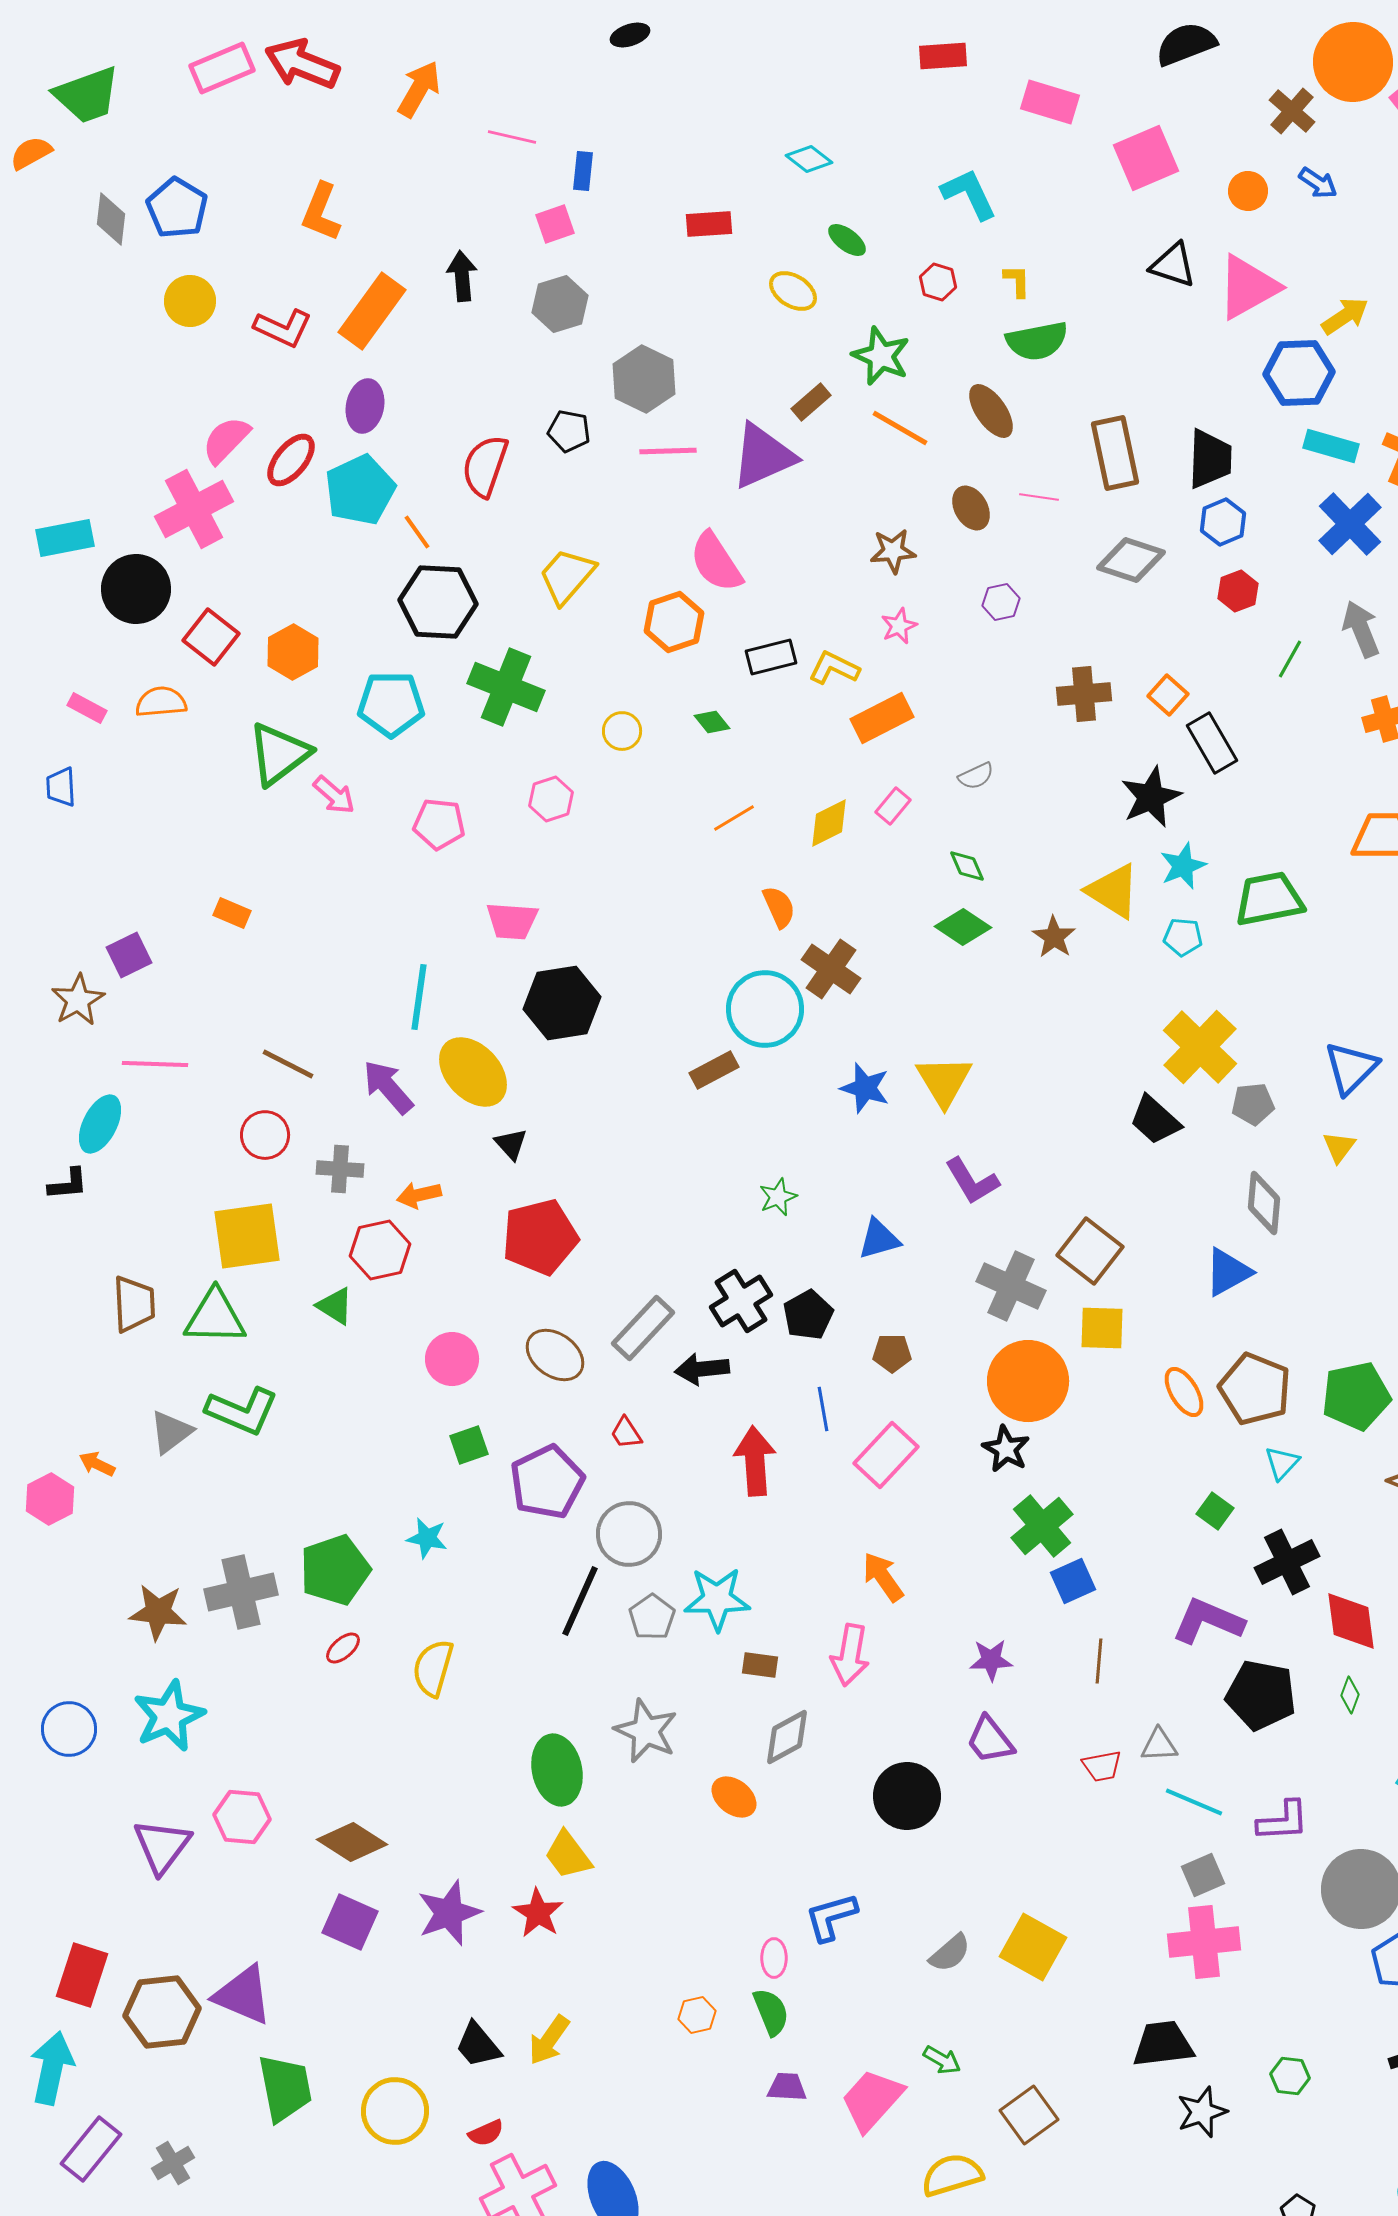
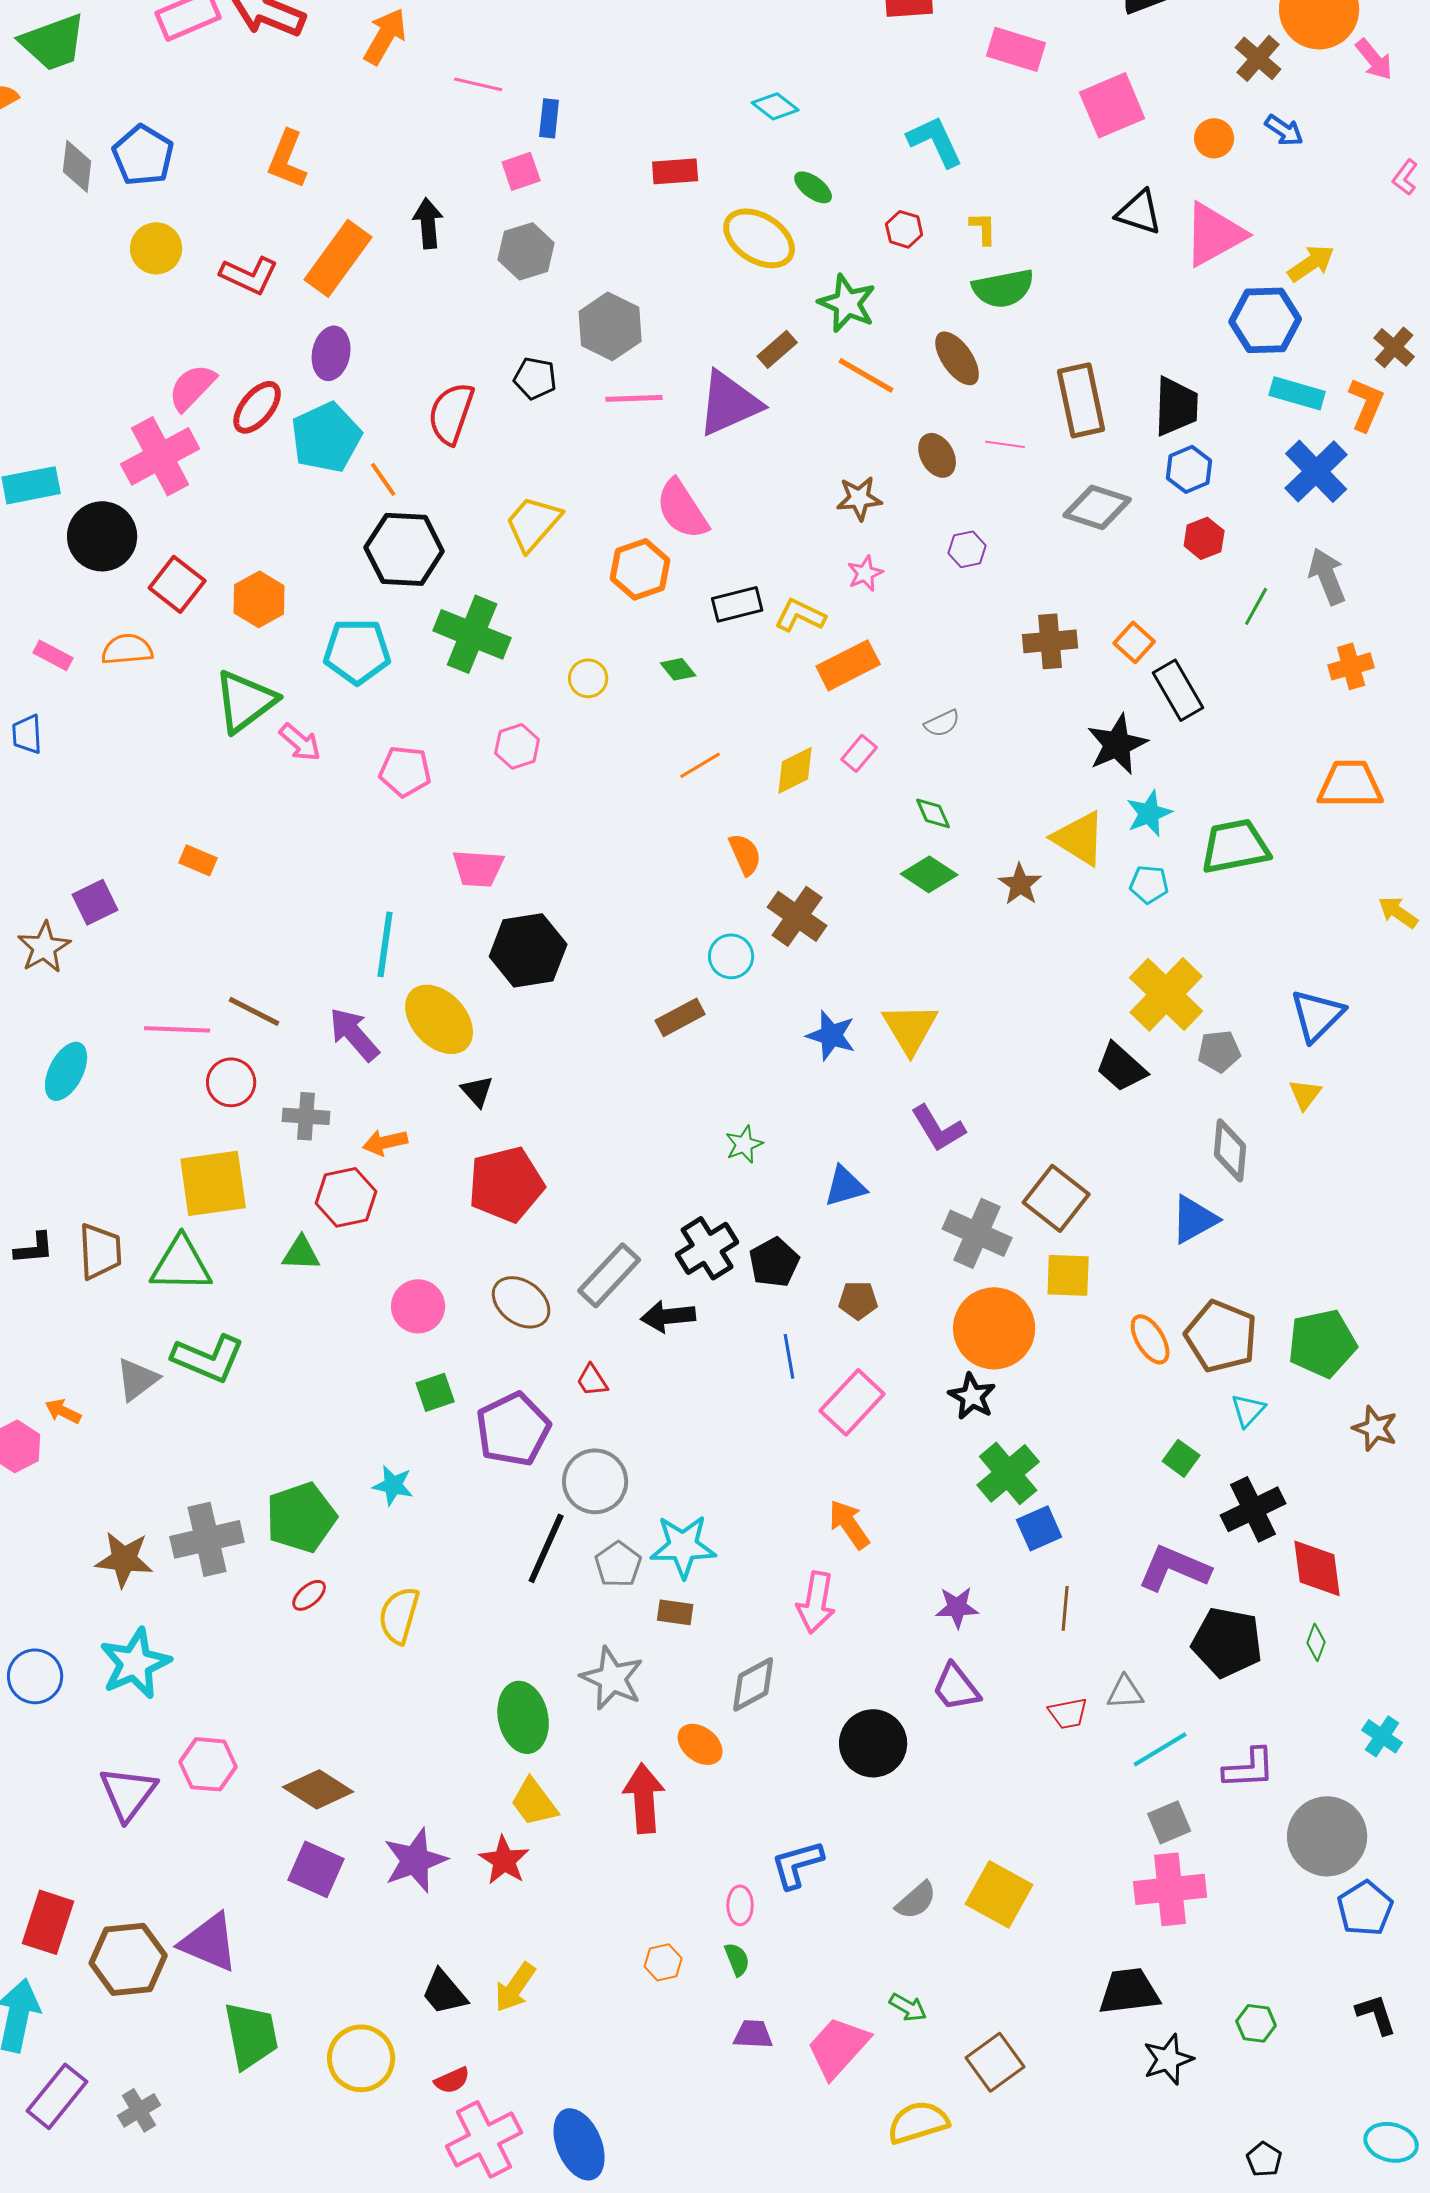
yellow ellipse: (793, 291) -> (759, 238), size x1.5
cyan circle: (765, 1009) -> (731, 956), size x0.6
pink line: (155, 1064) -> (177, 1029), moved
black L-shape: (68, 1184) -> (34, 1248), moved
green triangle: (335, 1306) -> (301, 1253), turned -30
red arrow: (755, 1461) -> (644, 1798), moved
brown rectangle: (760, 1665) -> (675, 1612), moved
cyan line: (1194, 1802) -> (1160, 1749), turned -54
green semicircle: (771, 2012) -> (737, 1959), size x0.7

